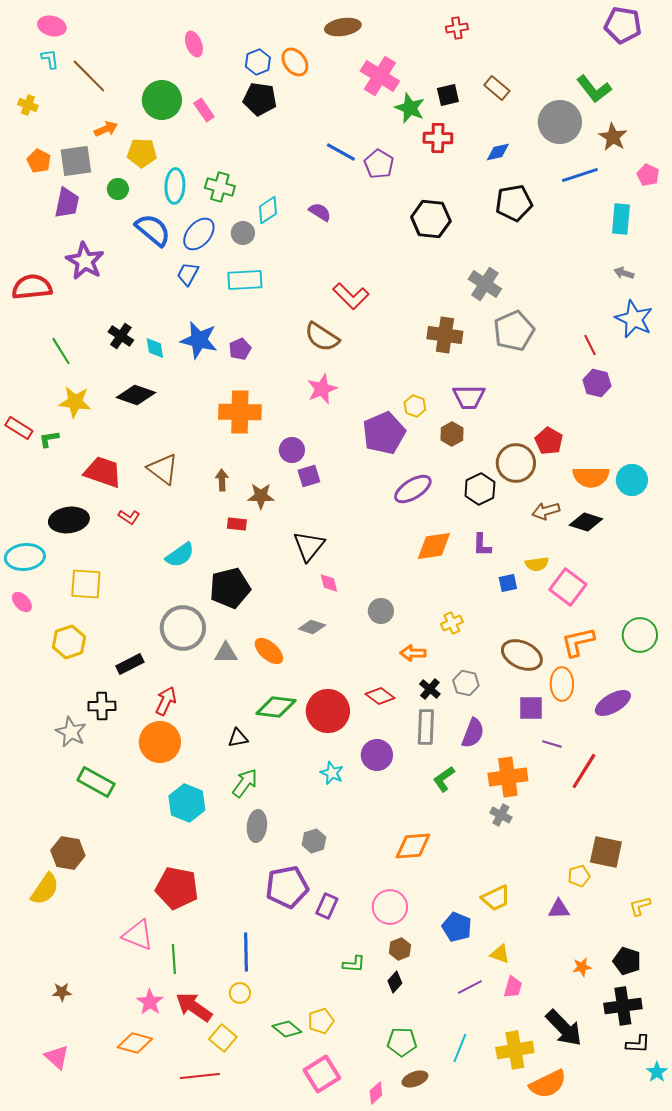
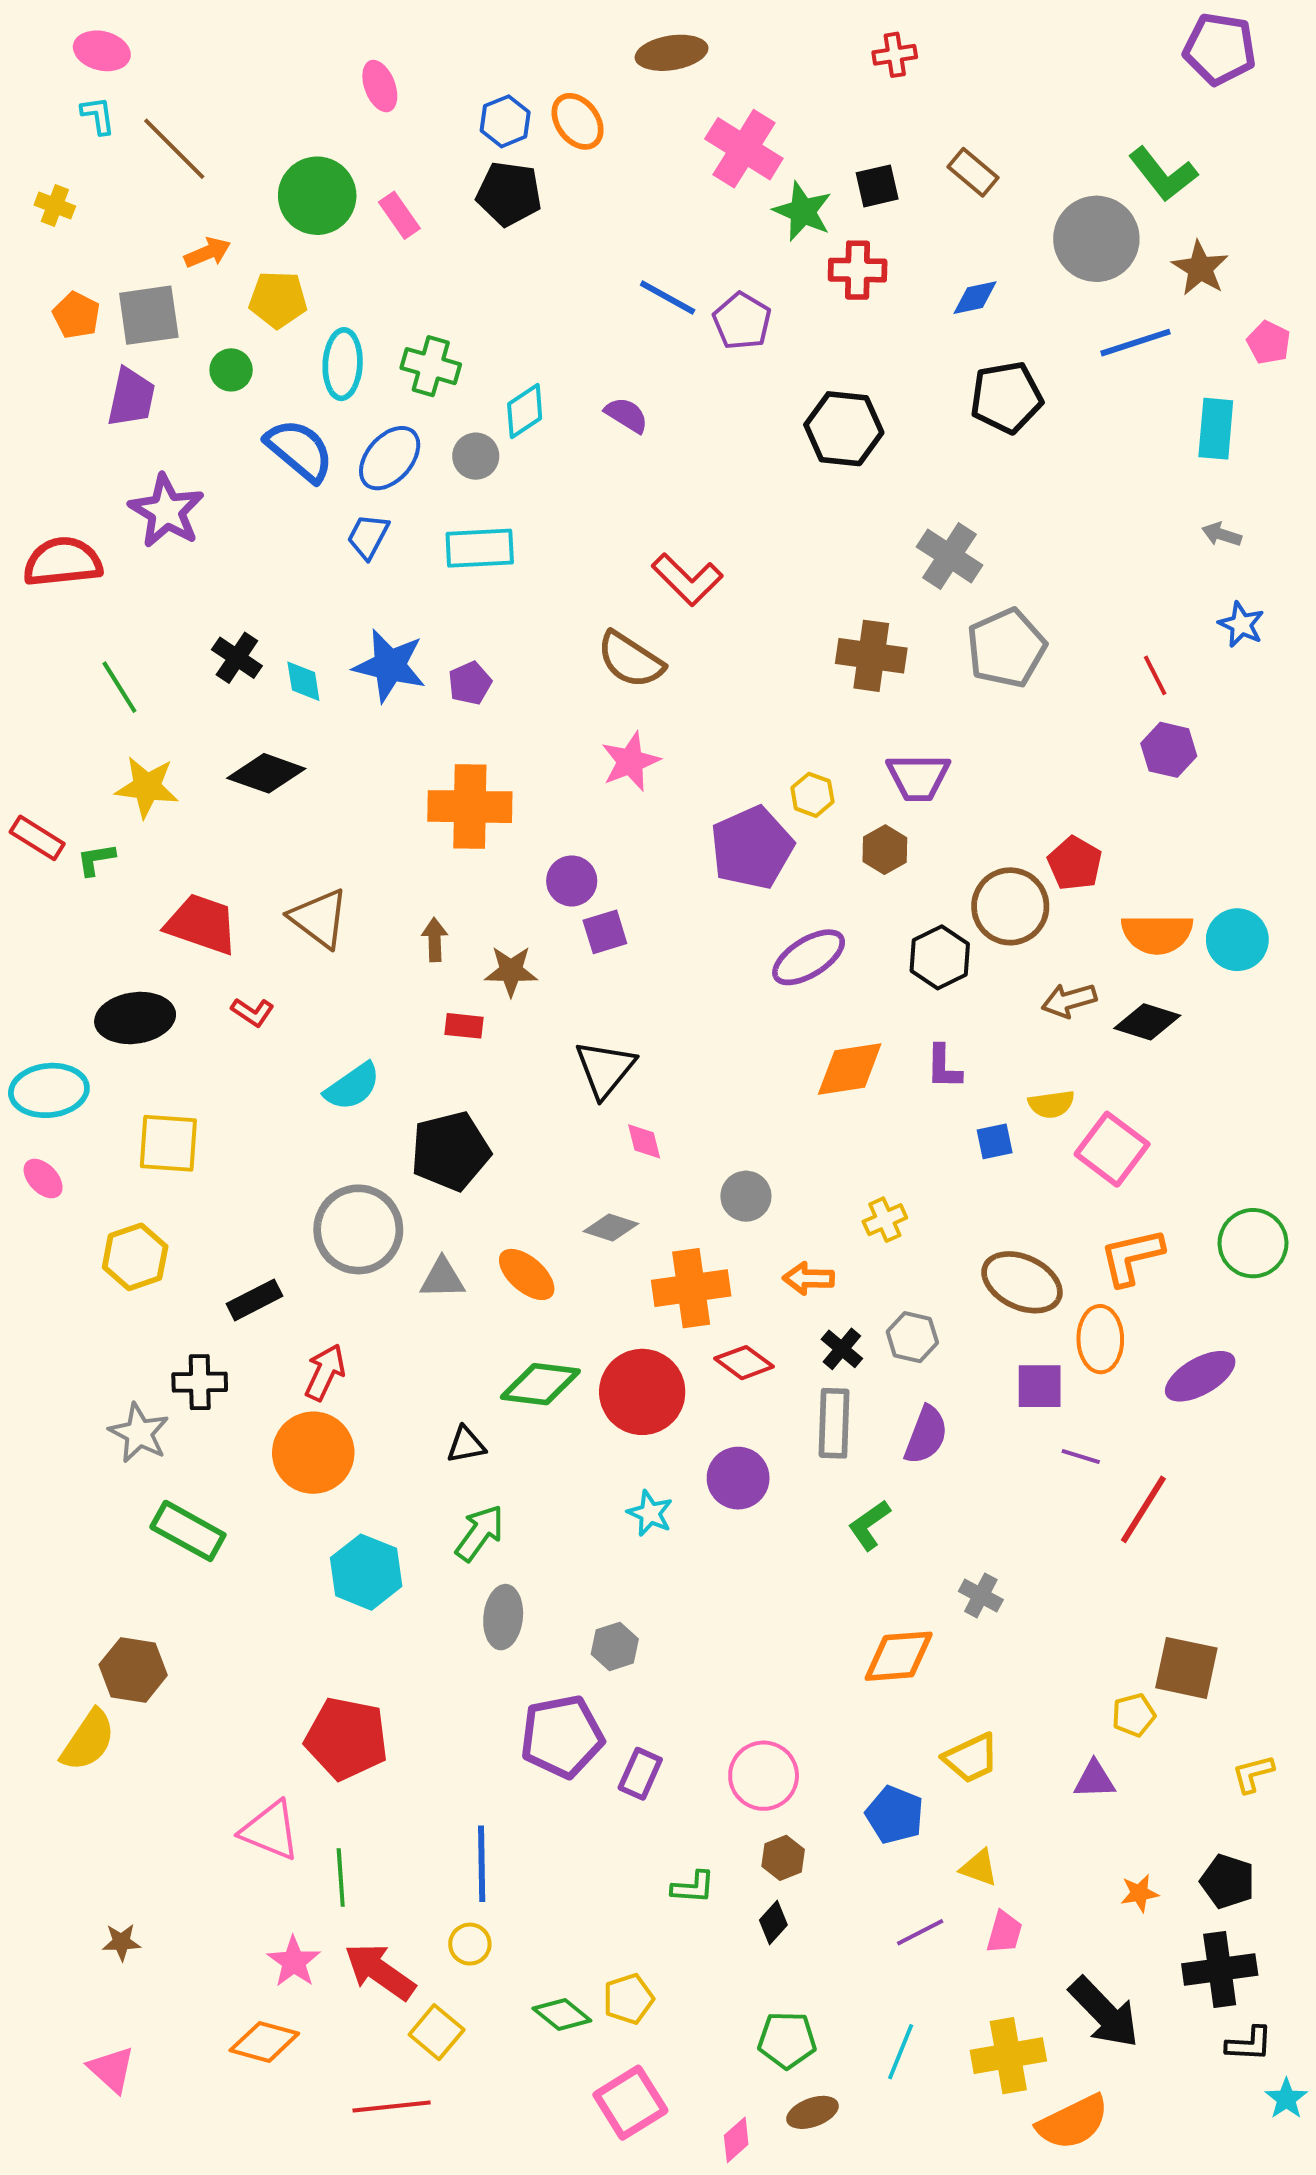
blue star: (634, 319) -> (1241, 624), size x0.6
orange cross: (508, 777) -> (691, 1288), moved
orange diamond: (413, 846) -> (899, 1656), moved

